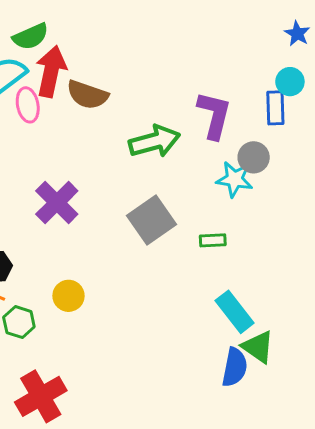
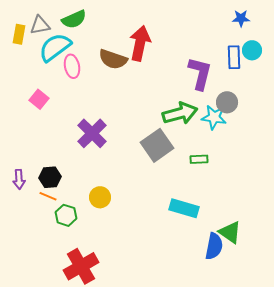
blue star: (297, 34) -> (241, 18), moved, turned -30
red arrow: (51, 71) -> (140, 43), moved
blue rectangle: (275, 108) -> (234, 57), moved
green arrow: (154, 141) -> (180, 113), moved
cyan rectangle: (235, 312) -> (184, 208), moved, turned -36

